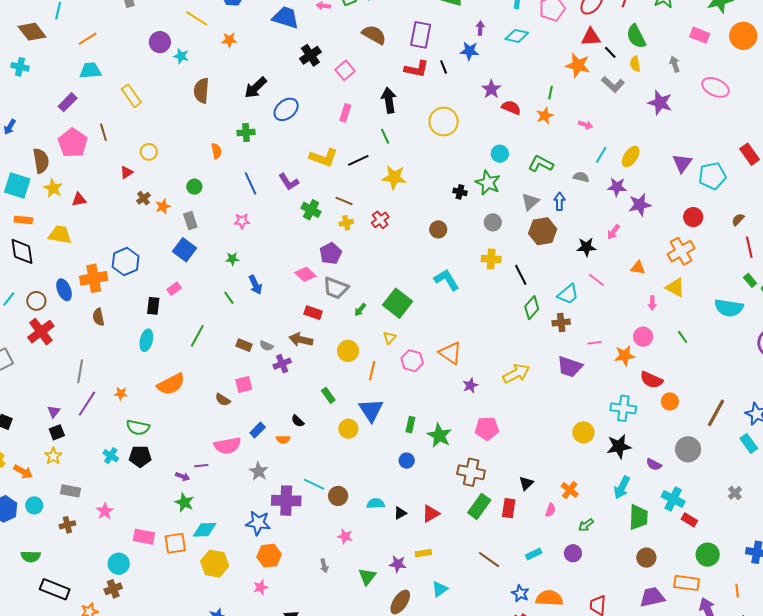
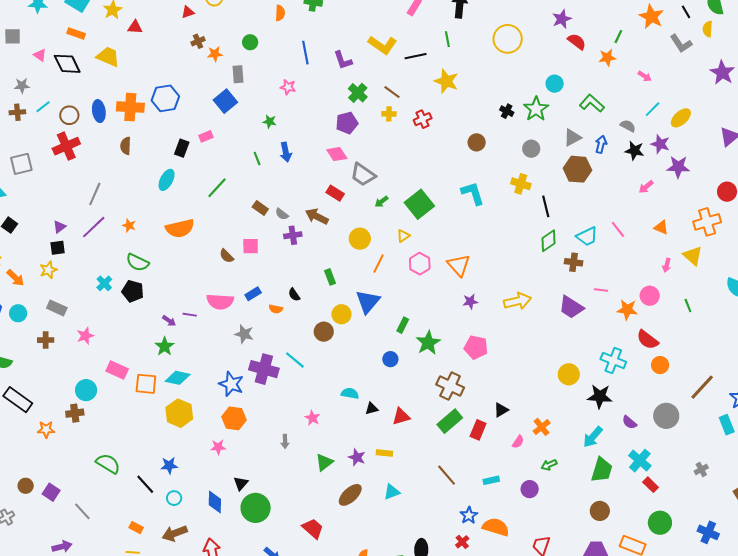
black star: (586, 247) -> (635, 151), moved
black diamond: (22, 251) -> (67, 64), turned -32
purple pentagon: (331, 253) -> (347, 123), moved
gray star: (259, 471) -> (244, 334), turned -30
brown circle: (338, 496) -> (324, 332), moved

